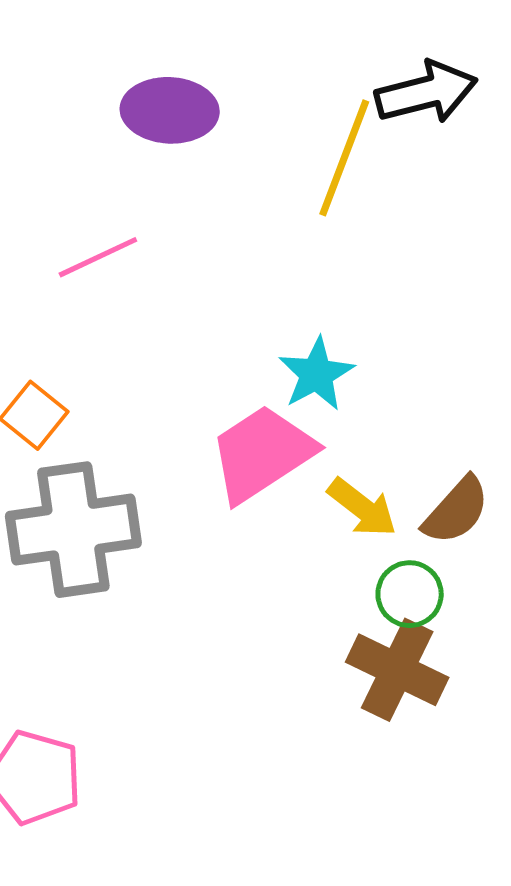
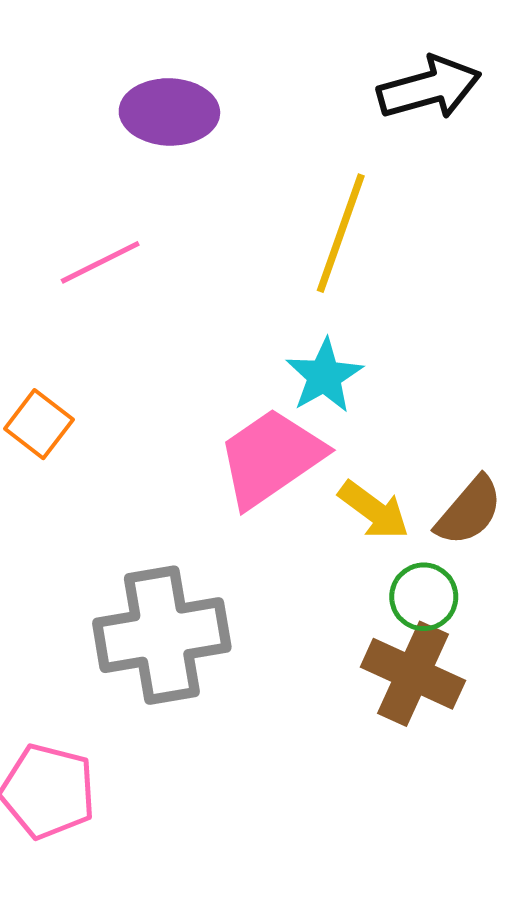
yellow line: (344, 158) -> (341, 233), moved
gray cross: (73, 530) -> (162, 635), moved

